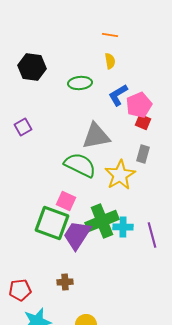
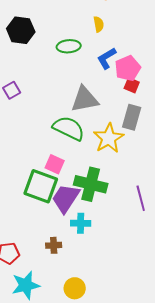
gray rectangle: (143, 154) -> (132, 117), size x1.4
green cross: (102, 221) -> (91, 184), turned 36
cyan cross: (123, 227) -> (81, 223), moved

